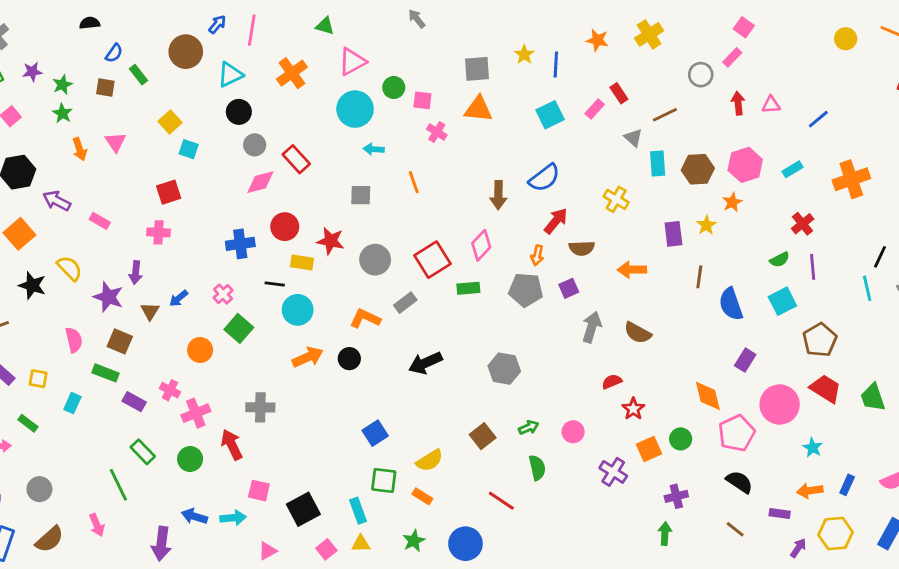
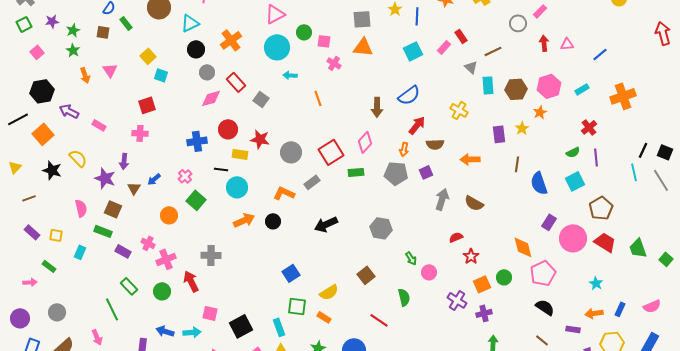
orange cross: (292, 73) -> (231, 40), moved
gray square: (361, 195) -> (261, 99), moved, turned 35
pink circle: (780, 405) -> (573, 238), moved
green arrow: (529, 427) -> (411, 258), moved, turned 80
purple cross: (676, 496) -> (484, 313), moved

